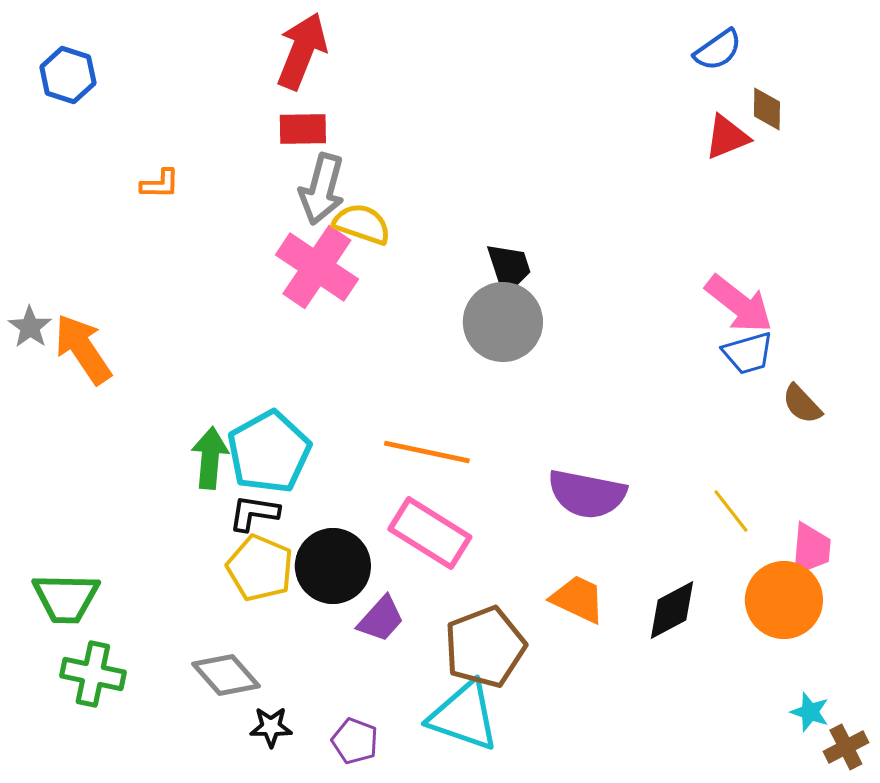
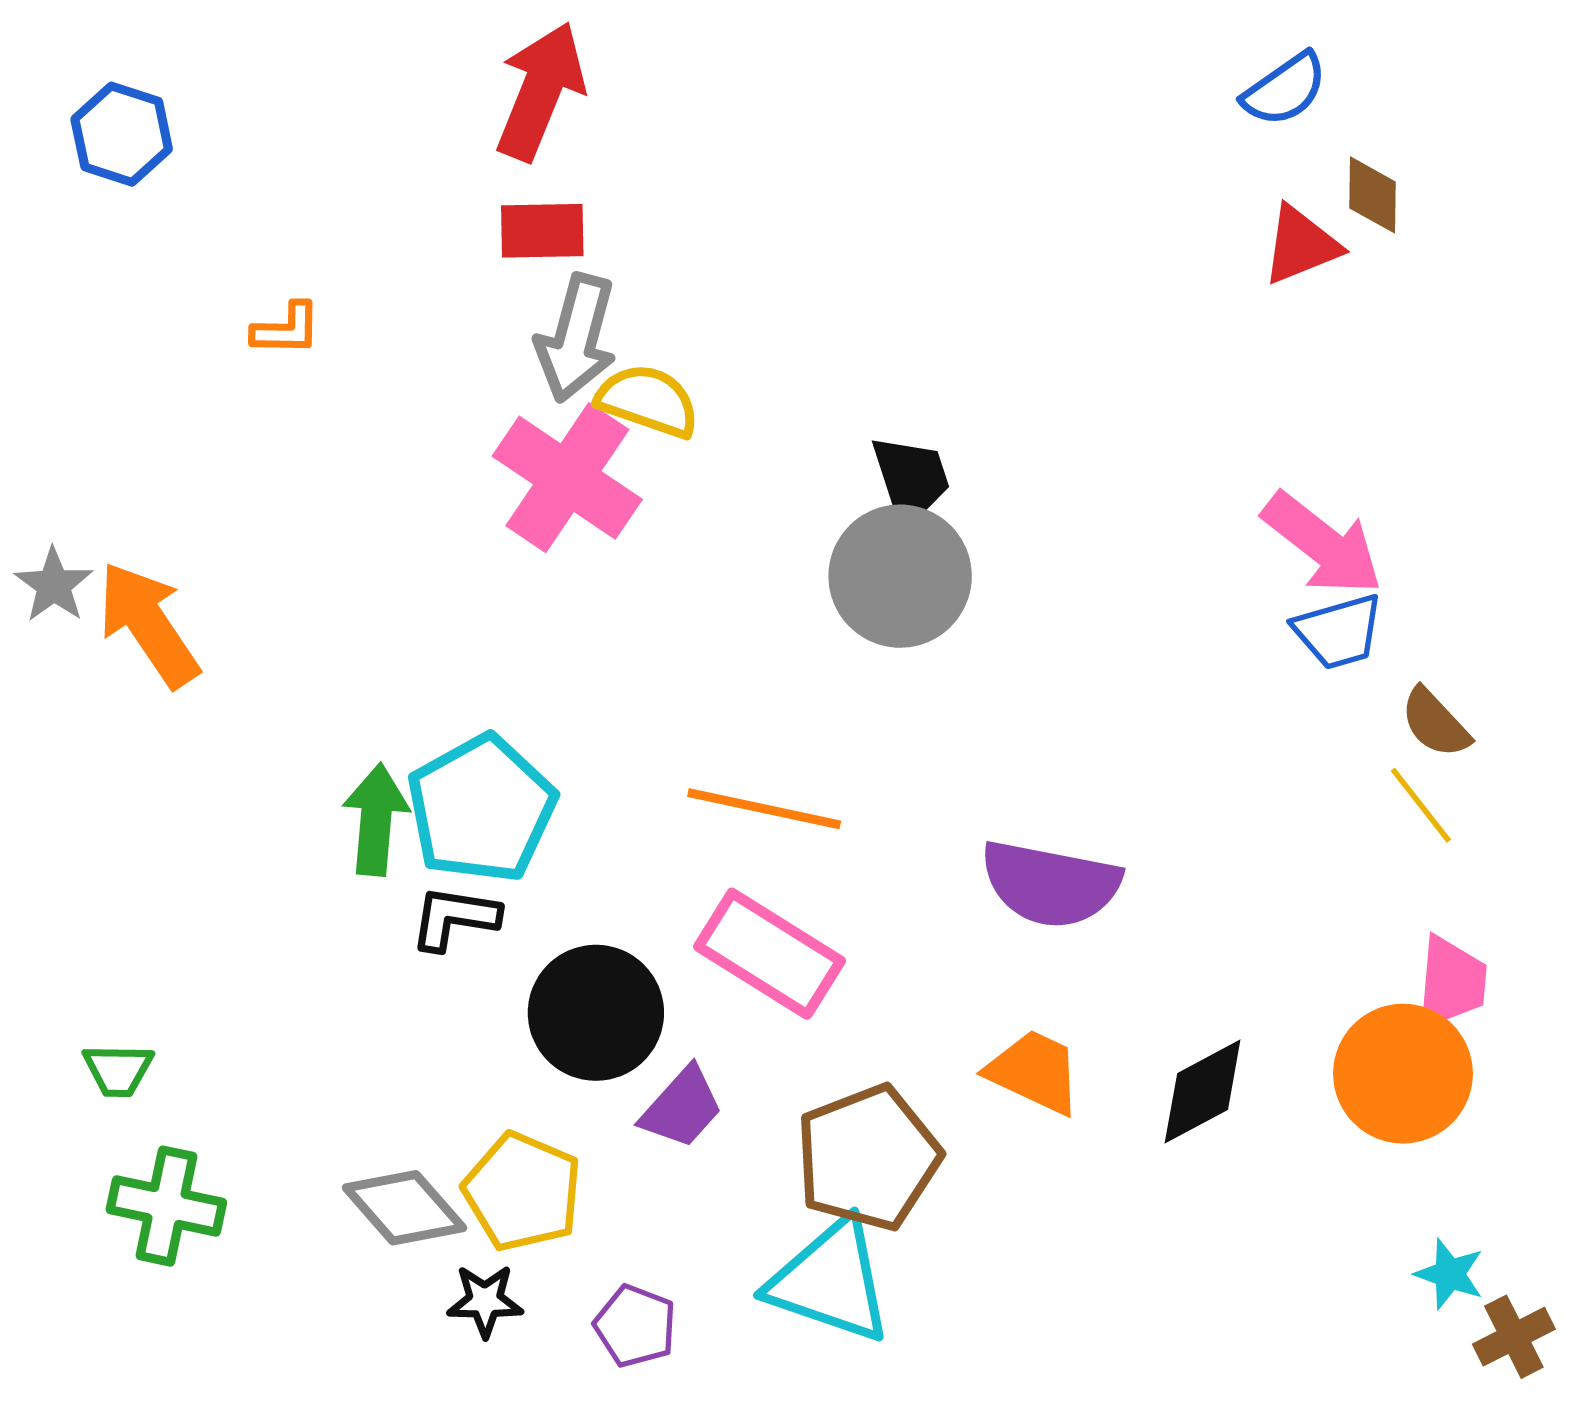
yellow line: (731, 511) -> (1421, 805), moved
yellow pentagon: (260, 568) -> (523, 1192), moved
green trapezoid: (66, 598) -> (118, 1070), size x0.6

